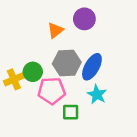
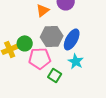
green square: (71, 112) -> (55, 75), turned 32

